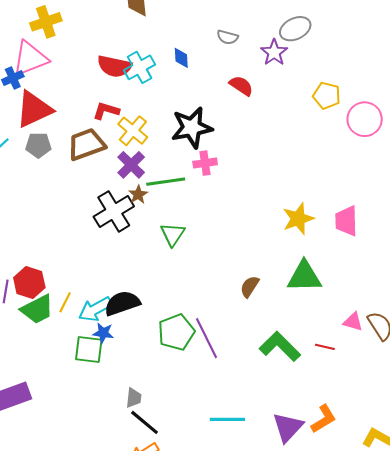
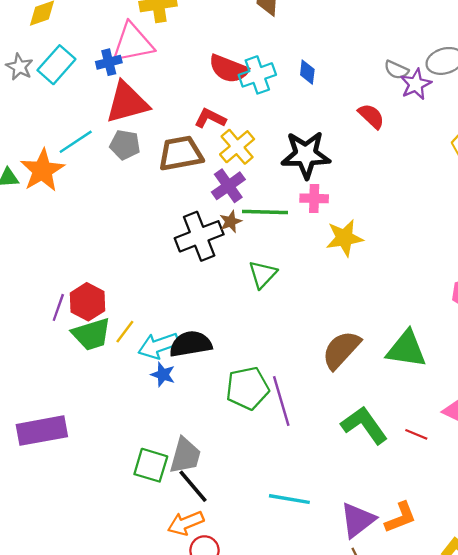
gray semicircle: (227, 37) -> (396, 70), moved
yellow star: (298, 219) -> (344, 238), moved
brown semicircle: (250, 287) -> (341, 350), size x1.6
green square: (89, 349) -> (151, 465), moved
gray trapezoid: (134, 398) -> (185, 456), size x1.6

